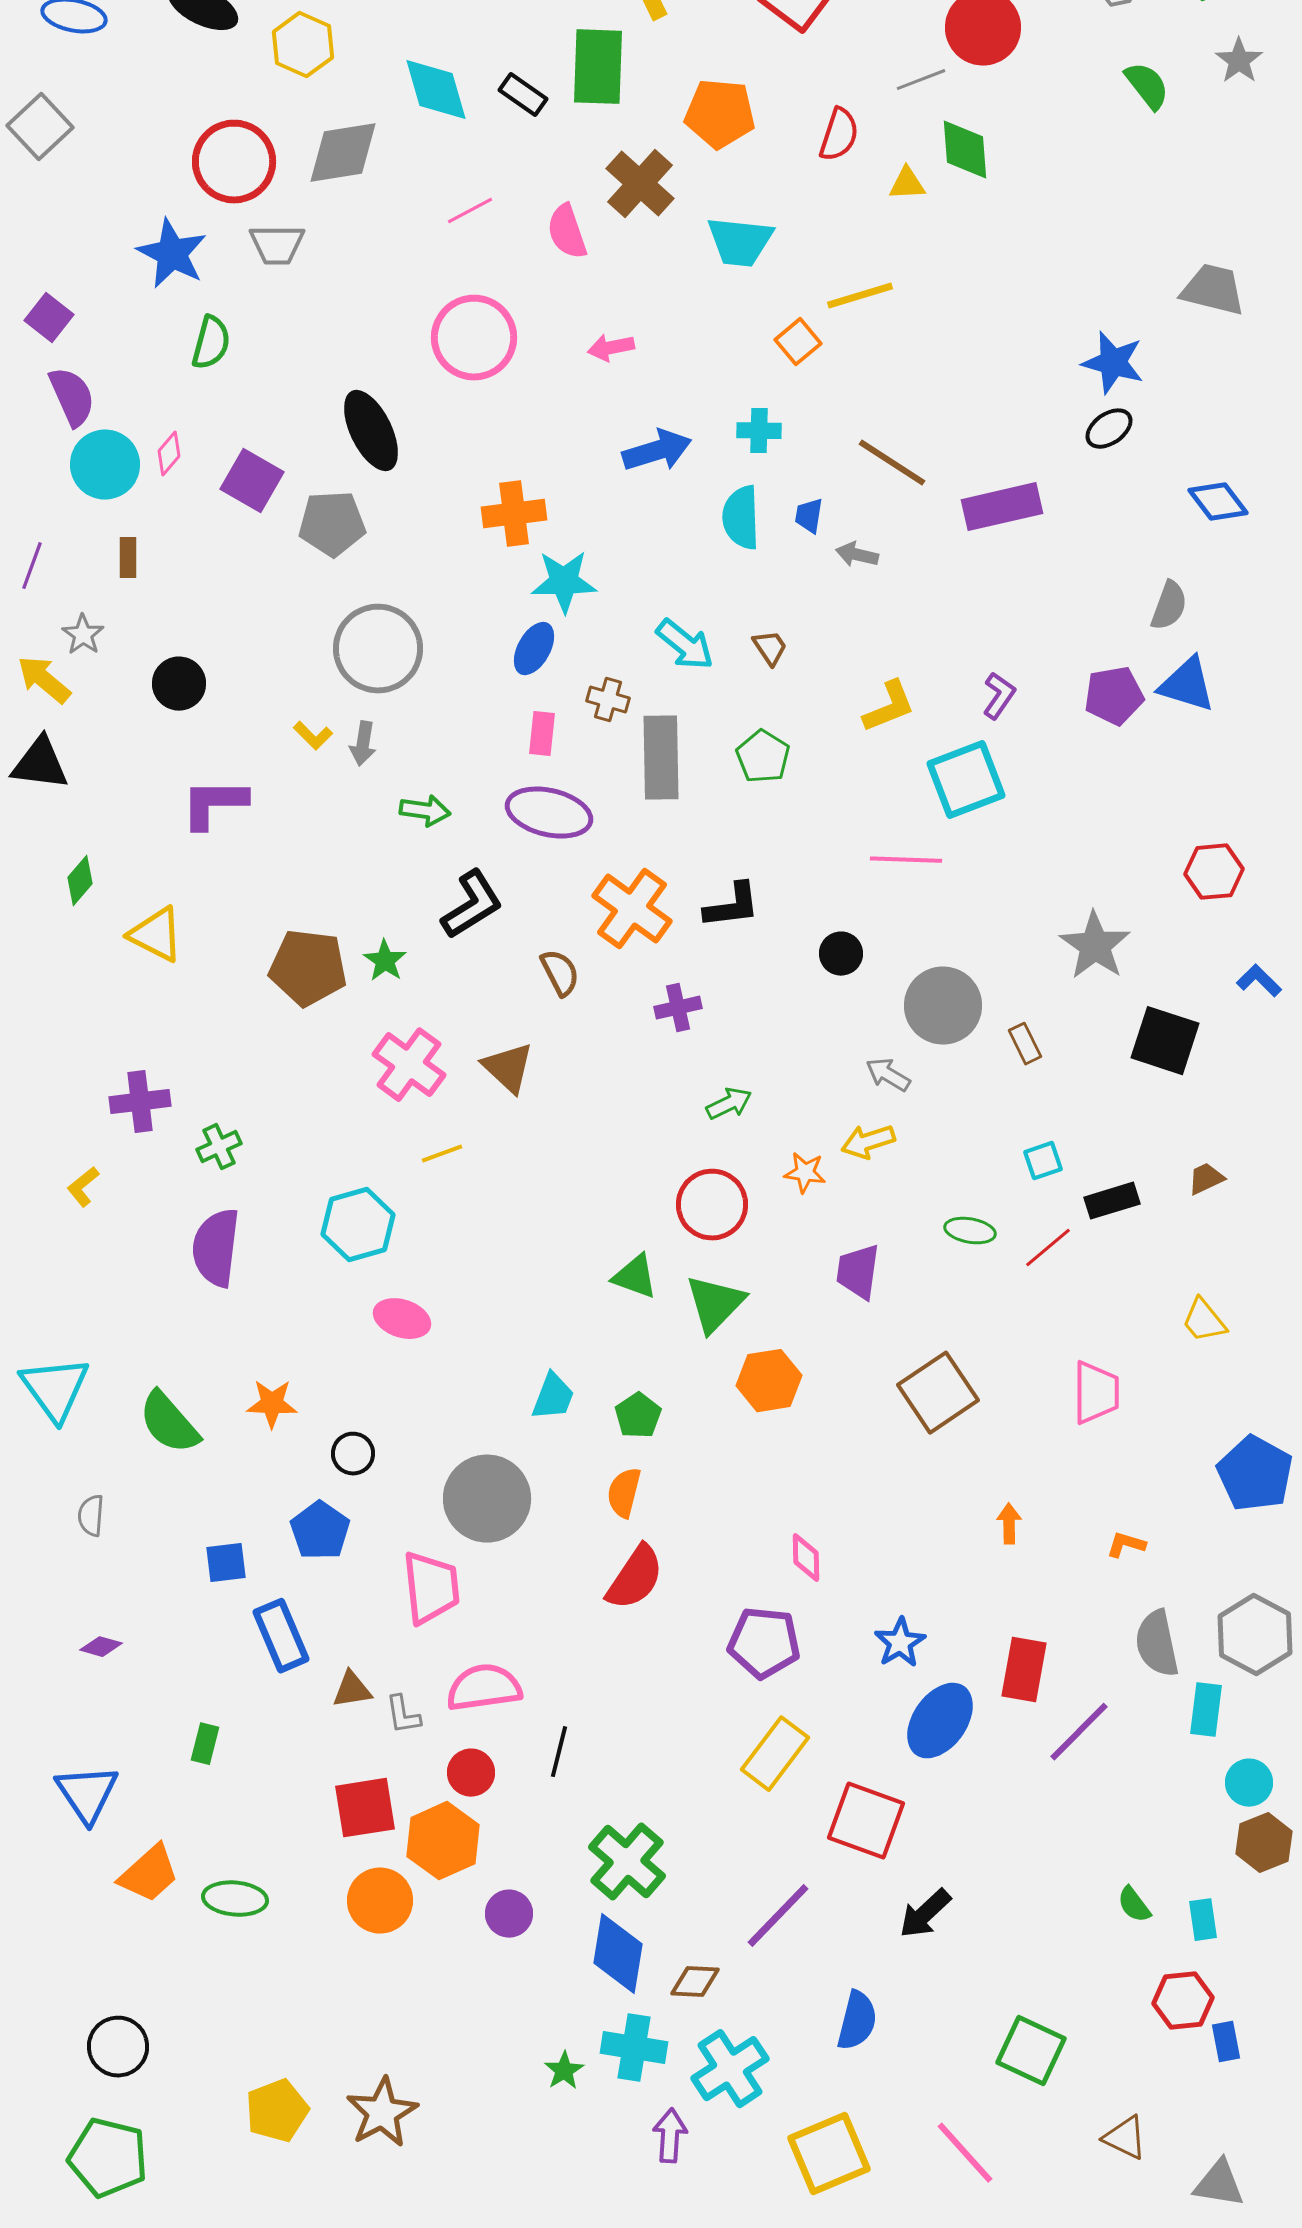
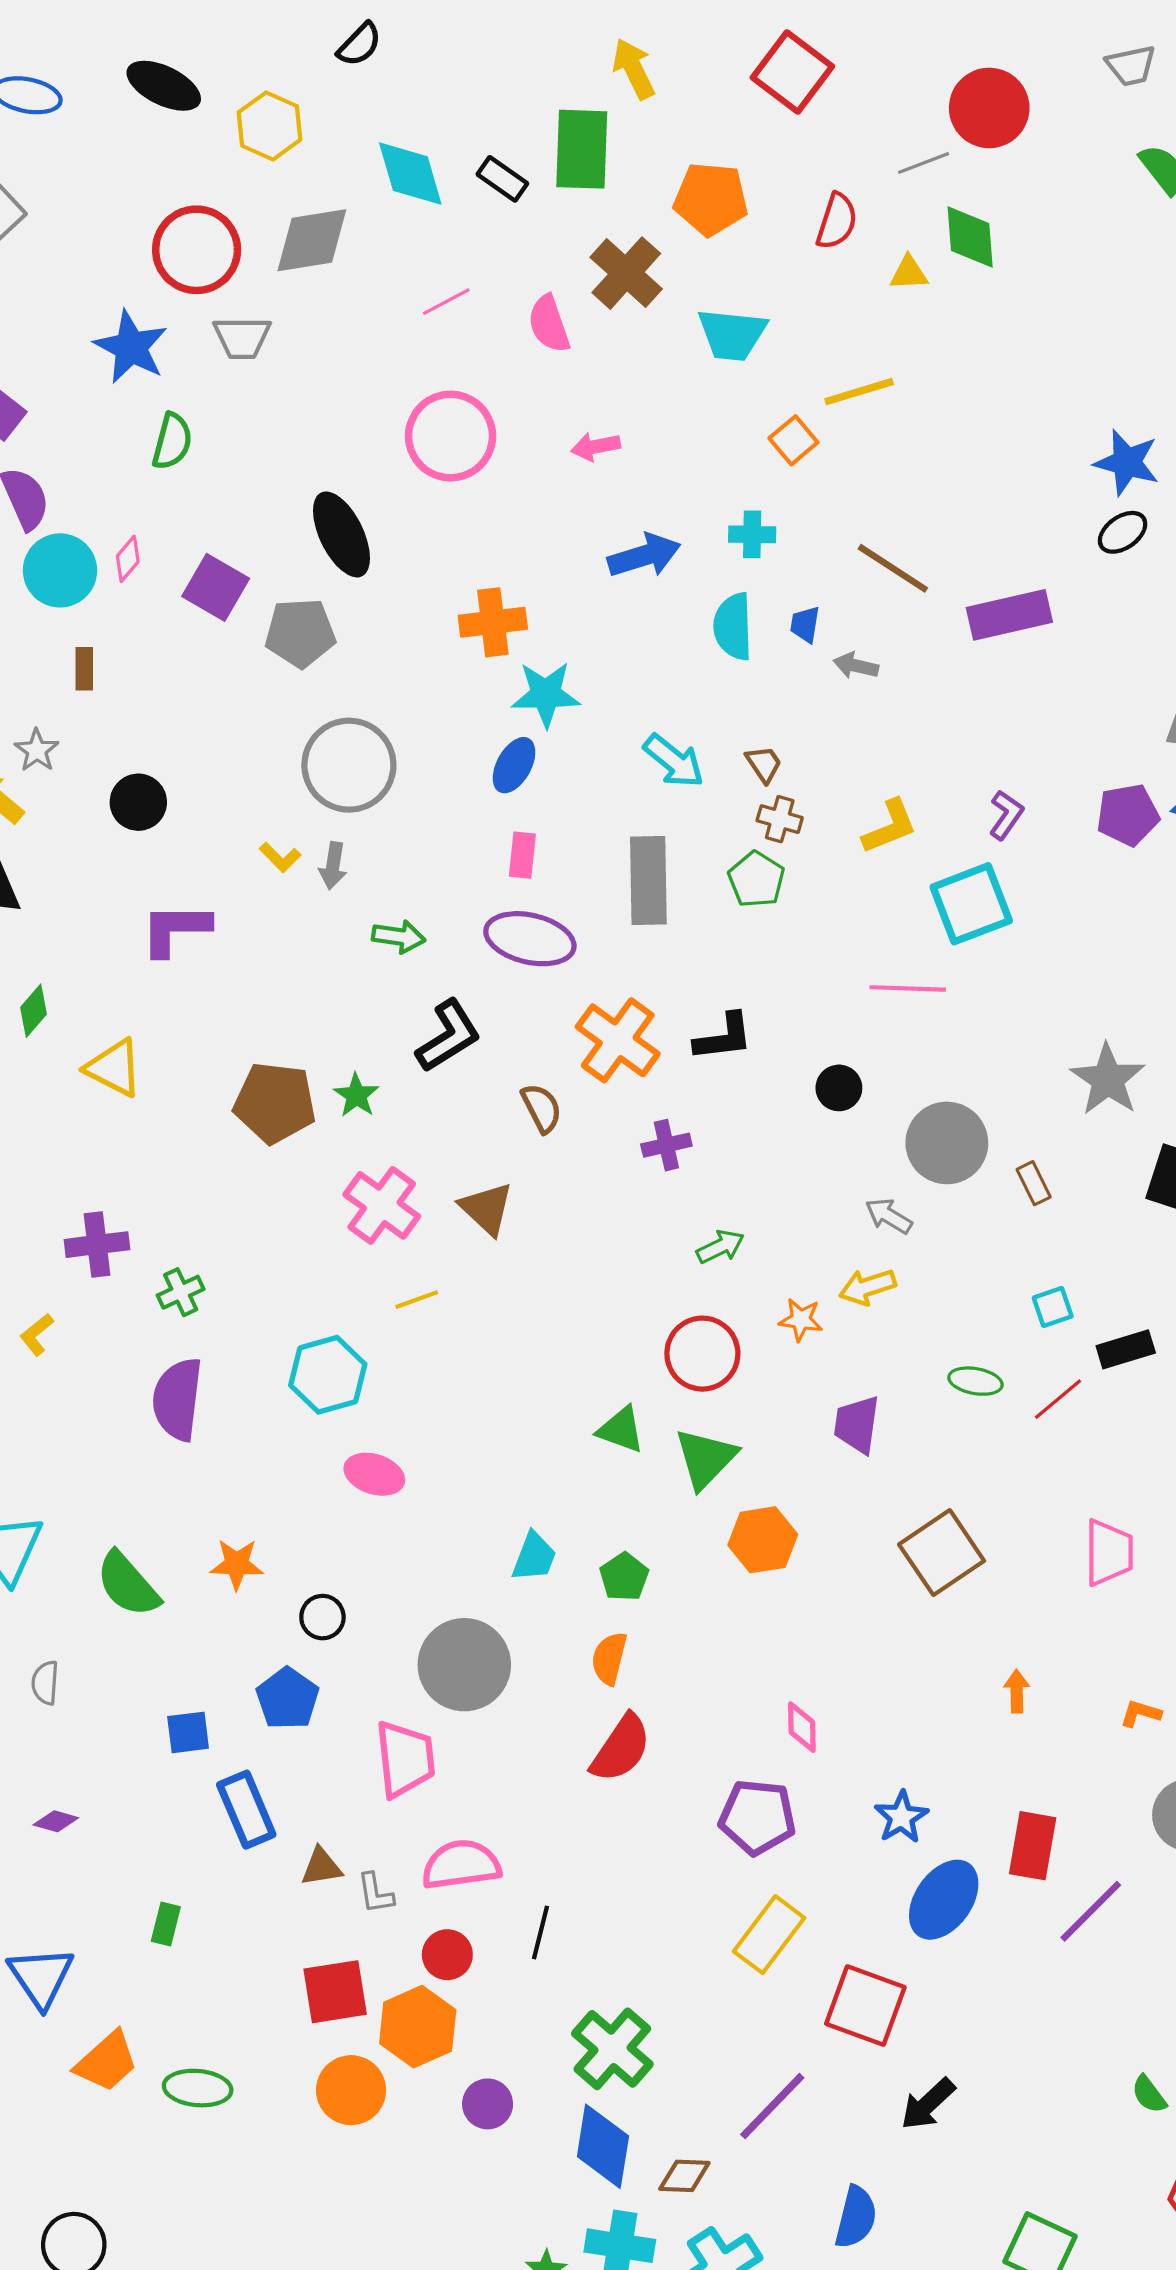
brown cross: (608, 700) -> (780, 819), moved

